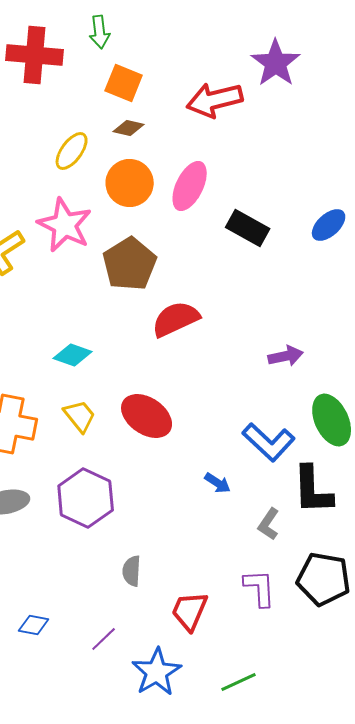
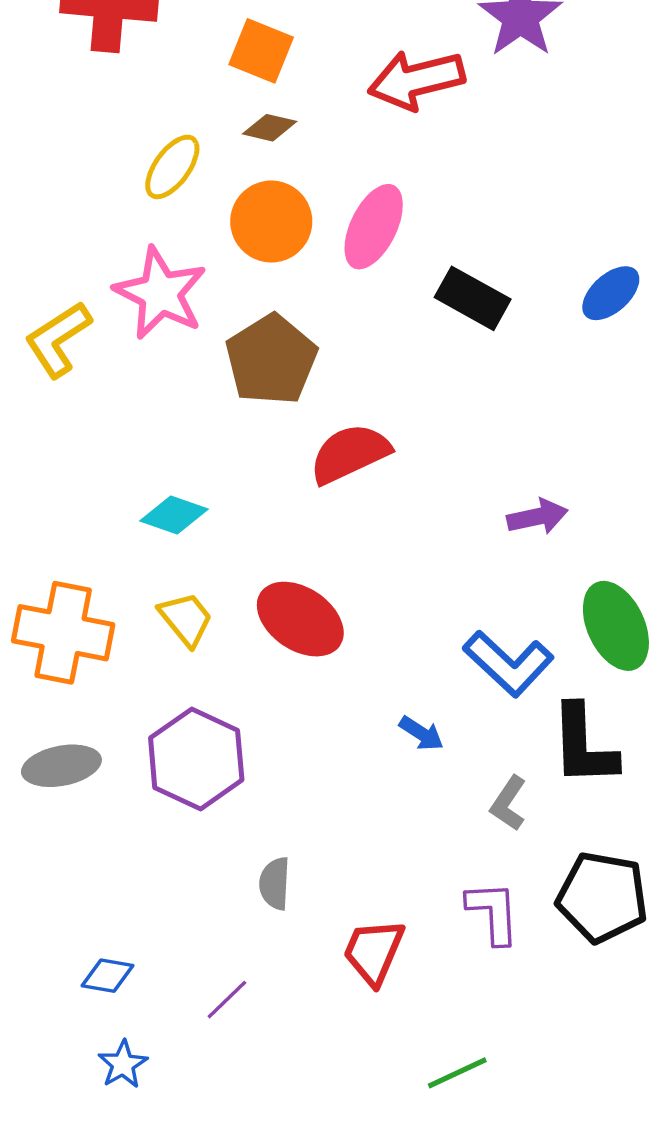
blue star: (157, 672) -> (123, 1064), moved, size x0.6

